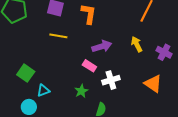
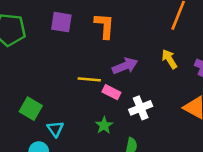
yellow line: (58, 36) -> (89, 79), moved
cyan triangle: (43, 90) -> (55, 129), turned -40

